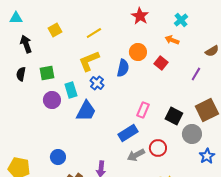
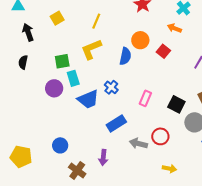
yellow line: (94, 33) -> (96, 21), turned -35
green square: (47, 73) -> (62, 61), moved
blue cross: (97, 83) -> (111, 87), moved
blue trapezoid: (86, 111) -> (88, 99), turned 40
blue rectangle: (128, 133) -> (116, 123), moved
gray arrow: (136, 155) -> (138, 143), turned 42

